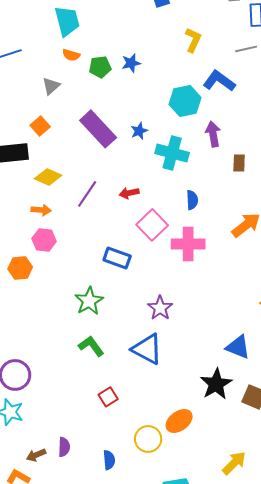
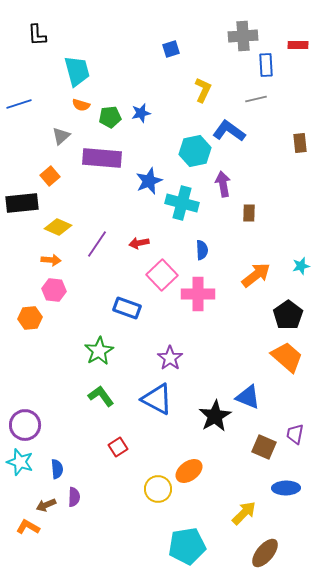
purple rectangle: (98, 129) -> (102, 158), moved, turned -42
blue star: (139, 131) -> (149, 181), size x1.5
black star: (216, 384) -> (215, 416), moved
blue semicircle: (109, 460) -> (57, 469), moved

